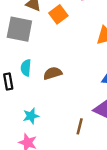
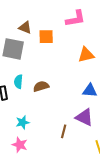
orange square: (58, 14) -> (46, 37), turned 35

